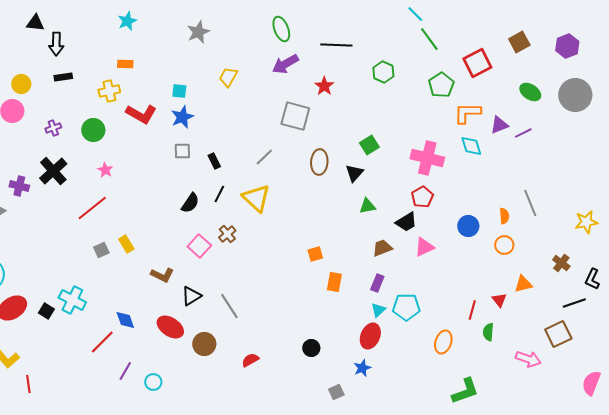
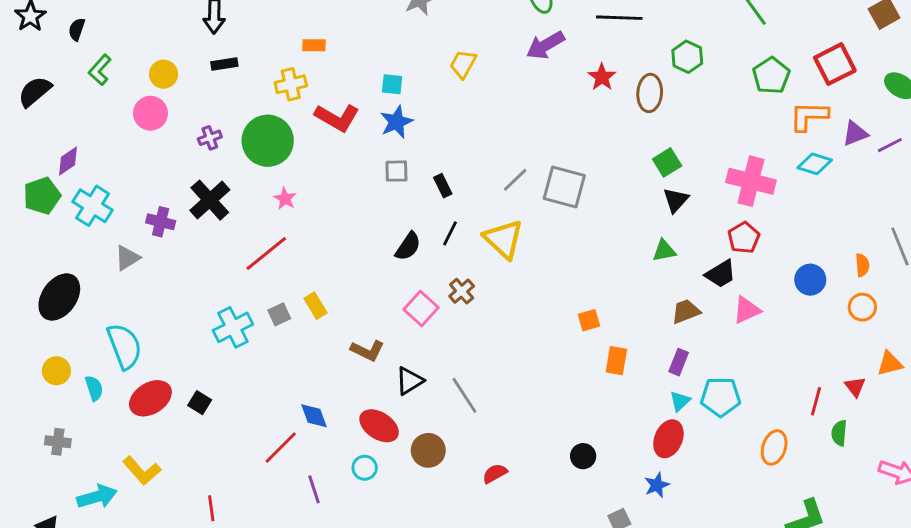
red square: (477, 63) -> (835, 64), moved
gray square: (295, 116) -> (564, 187), moved
green circle: (93, 130) -> (268, 141), size x1.5
cyan diamond: (471, 146) -> (815, 164), turned -55
brown ellipse: (319, 162) -> (650, 93), moved
black triangle: (354, 173) -> (676, 200), moved
cyan cross: (72, 300) -> (233, 327), moved, turned 36
purple line: (125, 371) -> (314, 489), turned -48
cyan circle: (153, 382) -> (365, 468), moved
red line: (28, 384) -> (211, 508), moved

